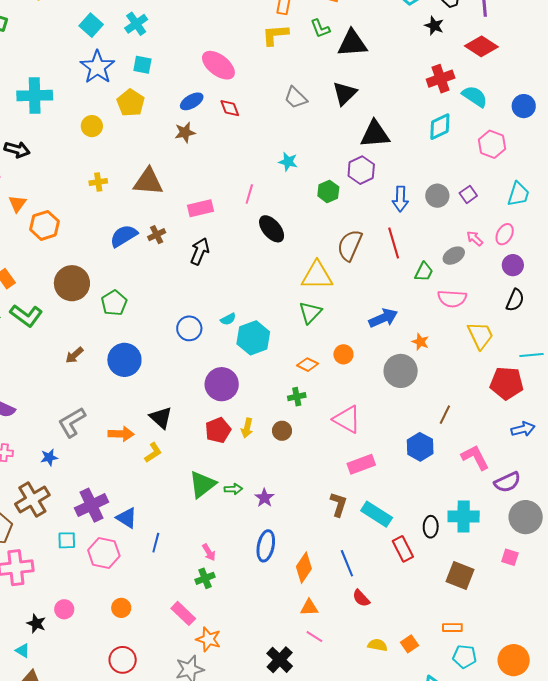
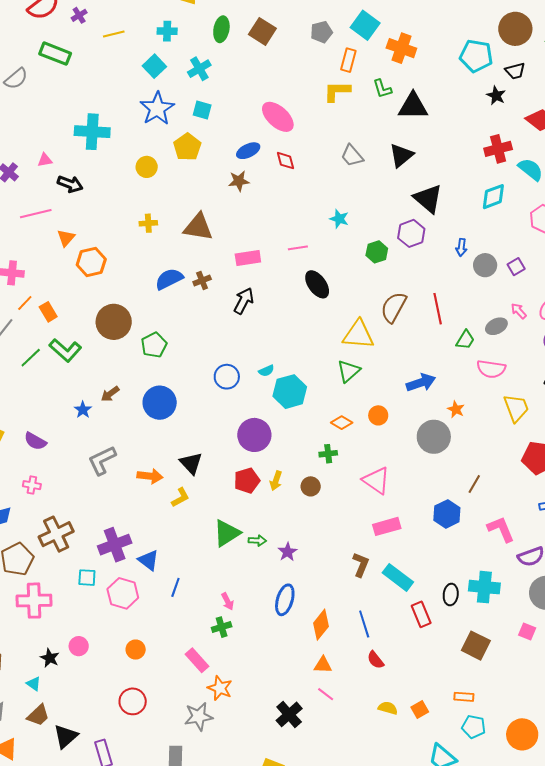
black triangle: (375, 134) -> (428, 199), turned 40
pink line: (249, 194) -> (298, 248), turned 60
blue arrow: (400, 199) -> (461, 247), moved, size x0.7
blue star: (49, 457) -> (83, 410), moved, turned -30

